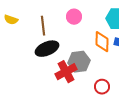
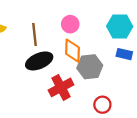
orange diamond: (102, 42) -> (73, 51), moved
gray hexagon: (79, 62) -> (90, 67), moved

